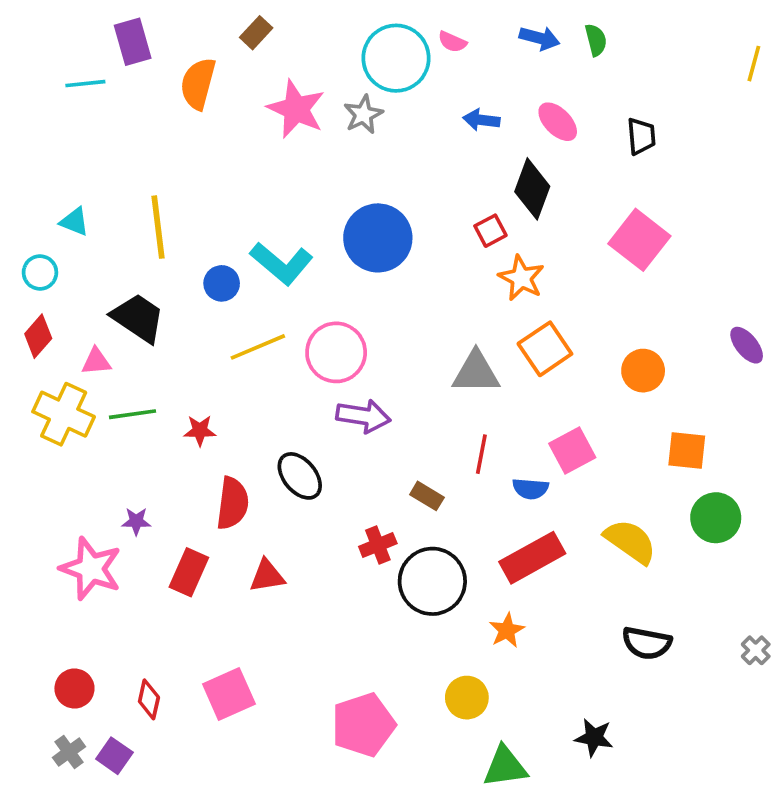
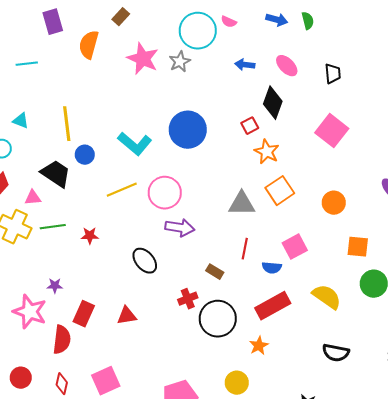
cyan line: (85, 84) -> (27, 64), moved
blue circle: (222, 283) -> (85, 155), moved
red semicircle: (233, 503) -> (62, 340), moved

